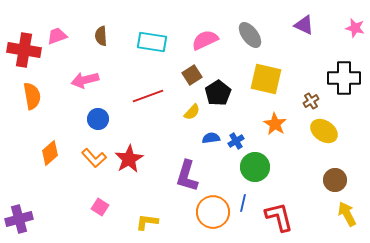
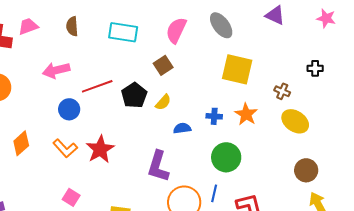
pink semicircle: (205, 40) -> (176, 30), turned -40
black cross: (344, 78) -> (315, 68), size x0.5
black pentagon: (218, 93) -> (134, 95), moved
red line: (148, 96) -> (97, 86), moved
brown cross: (311, 101) -> (282, 91), turned -35
blue cross: (236, 141) -> (214, 116), moved, turned 35

